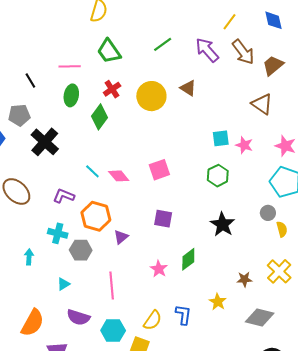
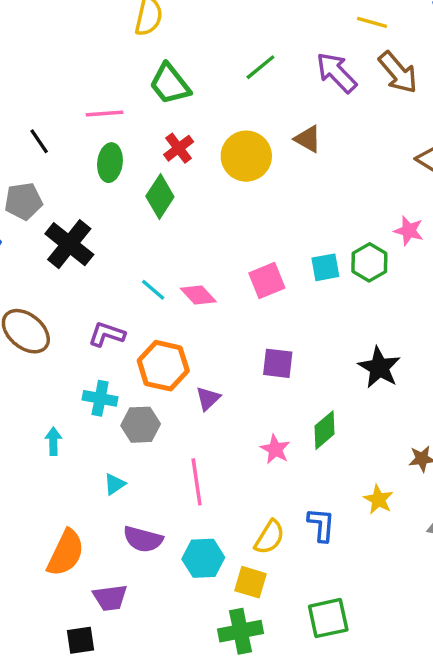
yellow line: (230, 22) -> (372, 22), turned 72
cyan square: (221, 138) -> (325, 267), moved
green hexagon: (218, 176) -> (369, 262), moved

